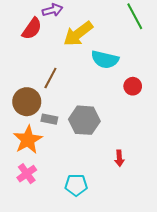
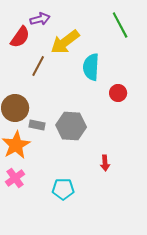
cyan semicircle: (105, 59) -> (91, 67), turned 80
brown line: (50, 78) -> (38, 66), moved

